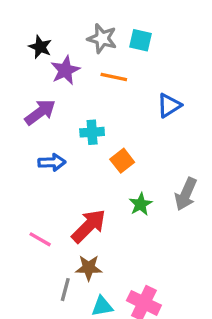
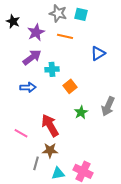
black star: (40, 47) -> (13, 21), moved
purple arrow: (40, 112) -> (32, 57), moved
red arrow: (89, 226) -> (50, 125), turned -75

